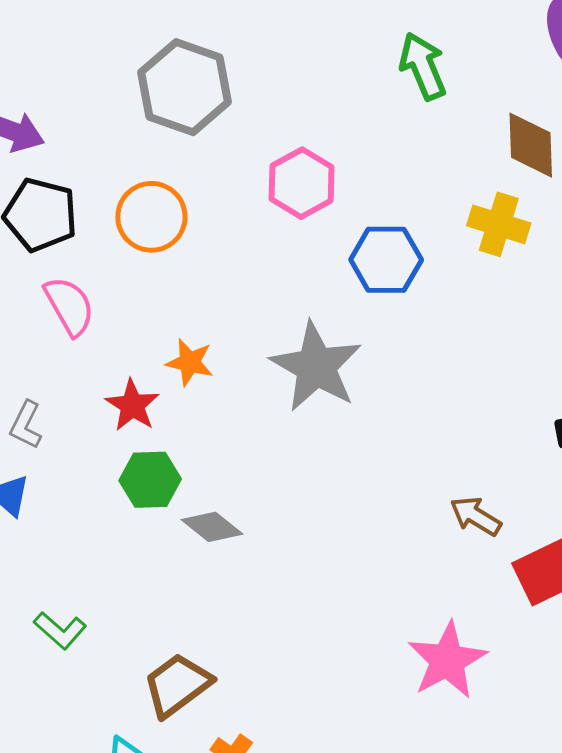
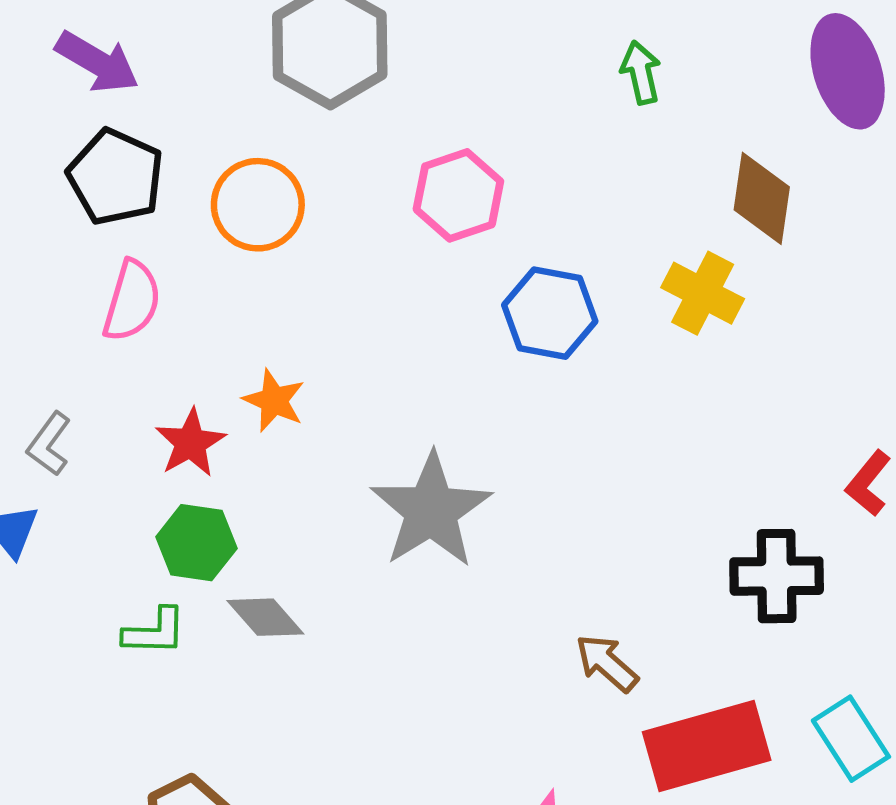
green arrow: (423, 66) -> (641, 72), size x0.7
pink semicircle: (69, 306) -> (132, 301), turned 36
gray star: (316, 367) -> (431, 510), moved
green L-shape: (60, 630) -> (155, 632), moved, turned -50

